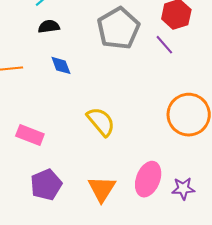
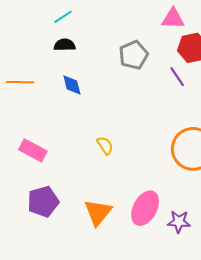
gray pentagon: (118, 28) -> (133, 55), size x0.7
yellow semicircle: (101, 122) -> (105, 146), size x0.6

